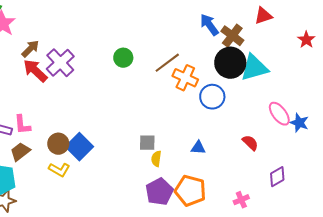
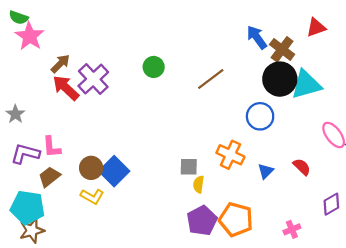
green circle: (123, 58) -> (154, 67), moved
orange cross: (185, 78) -> (230, 155), moved
blue triangle: (198, 148) -> (266, 171), moved, turned -49

